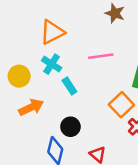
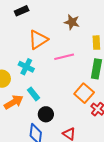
orange triangle: (52, 32) -> (38, 40), moved
cyan rectangle: (69, 86) -> (34, 94), moved

